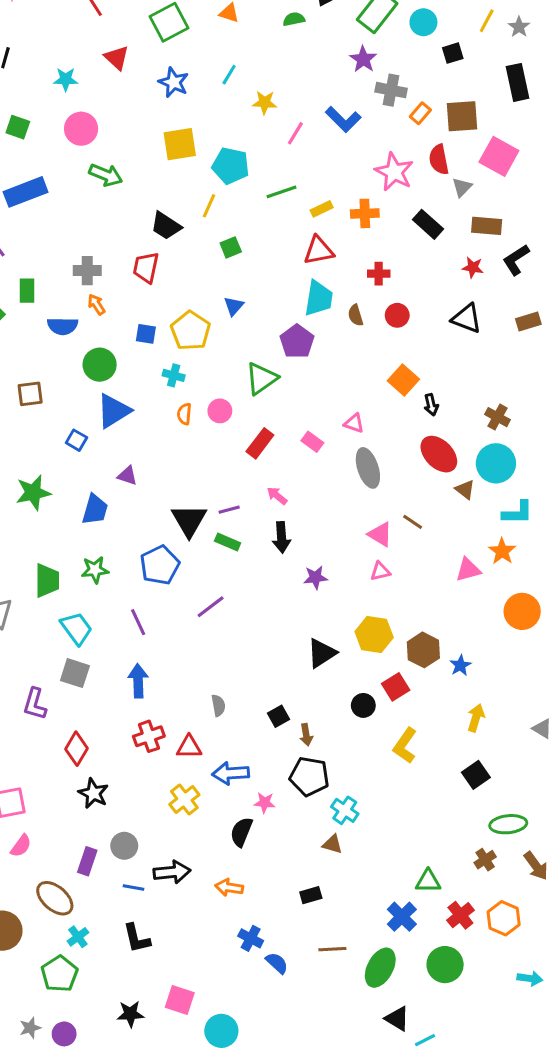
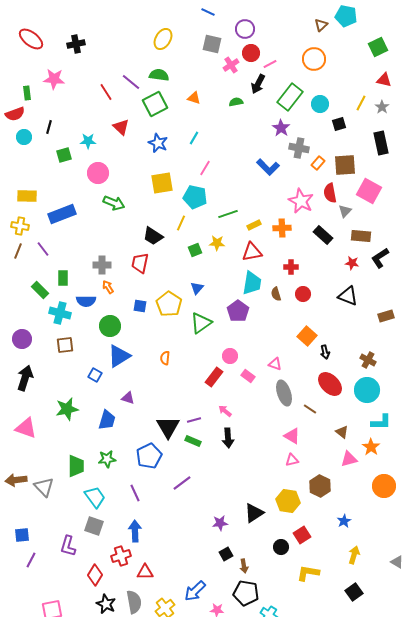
yellow star: (265, 102) -> (217, 243), moved
green square: (18, 127) -> (64, 155), moved, turned -35
pink line: (295, 133) -> (205, 168), moved
brown rectangle: (528, 321) -> (386, 316), moved
cyan cross: (174, 375) -> (60, 313), moved, size x1.5
green triangle: (261, 379) -> (201, 323), moved
pink circle: (220, 411) -> (230, 356), moved
brown triangle: (465, 490) -> (342, 432), moved
brown line: (413, 522) -> (310, 409), moved
purple star: (315, 577) -> (220, 523), moved
brown hexagon: (423, 650) -> (320, 486), moved
gray semicircle: (218, 705) -> (134, 602), moved, size x1.6
red cross: (149, 736) -> (121, 556), moved
yellow L-shape: (405, 746) -> (308, 573), turned 65
red triangle: (189, 747) -> (145, 572), moved
blue arrow: (231, 773) -> (195, 591), turned -40

